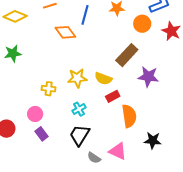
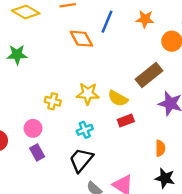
orange semicircle: (129, 116) -> (160, 148), moved, size x0.6

